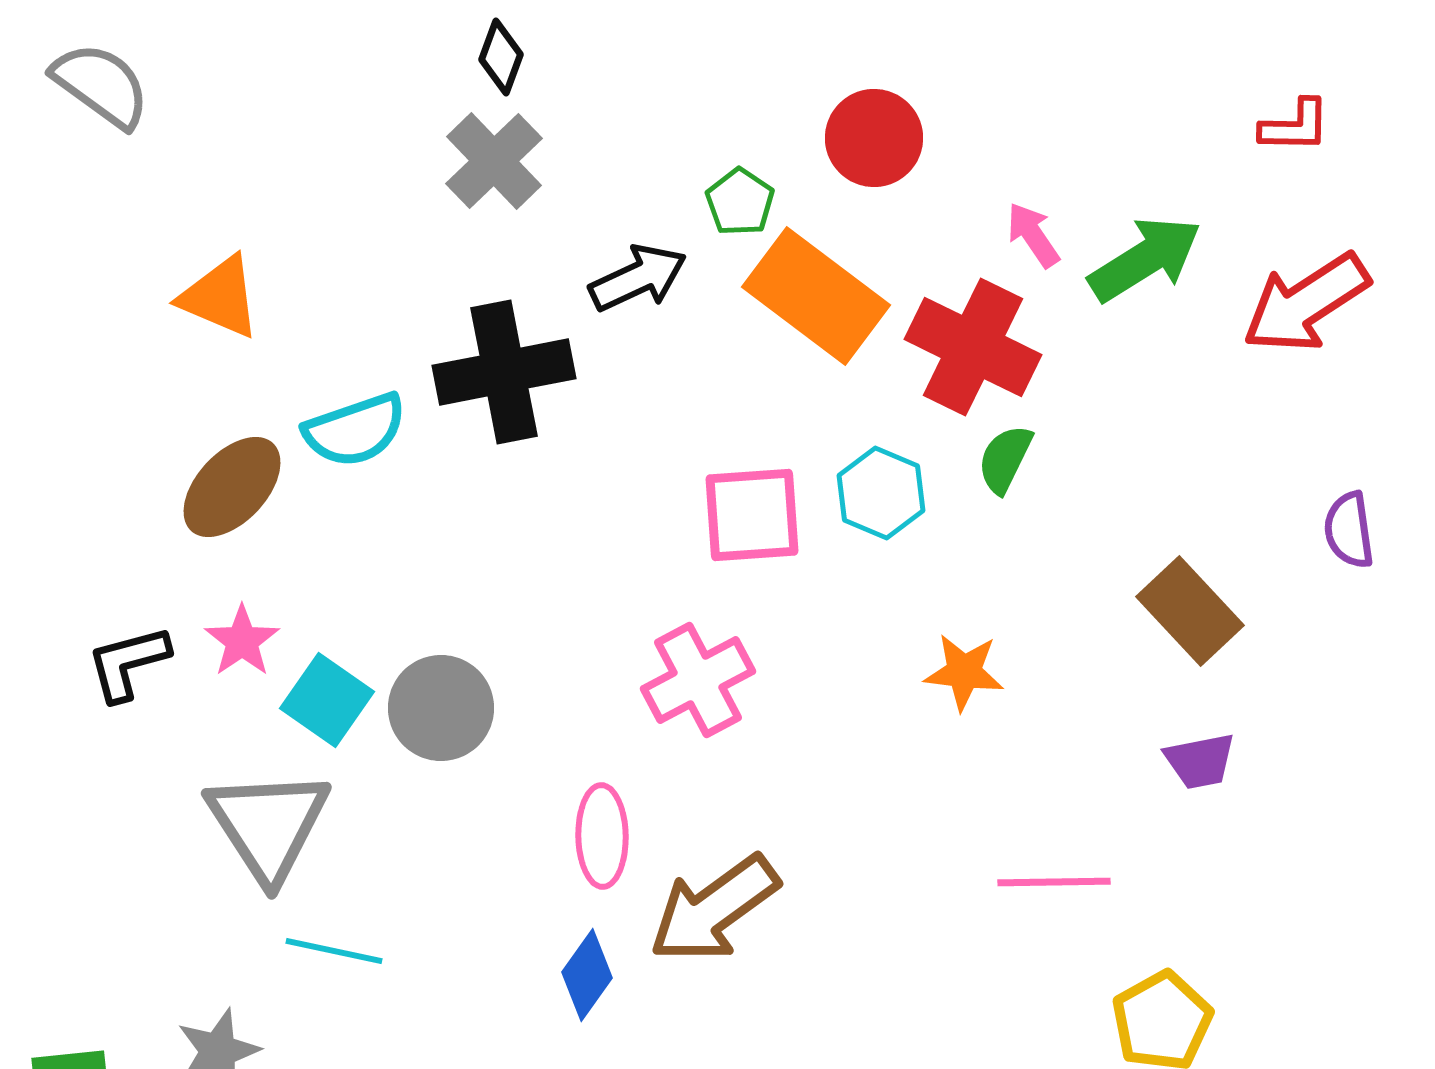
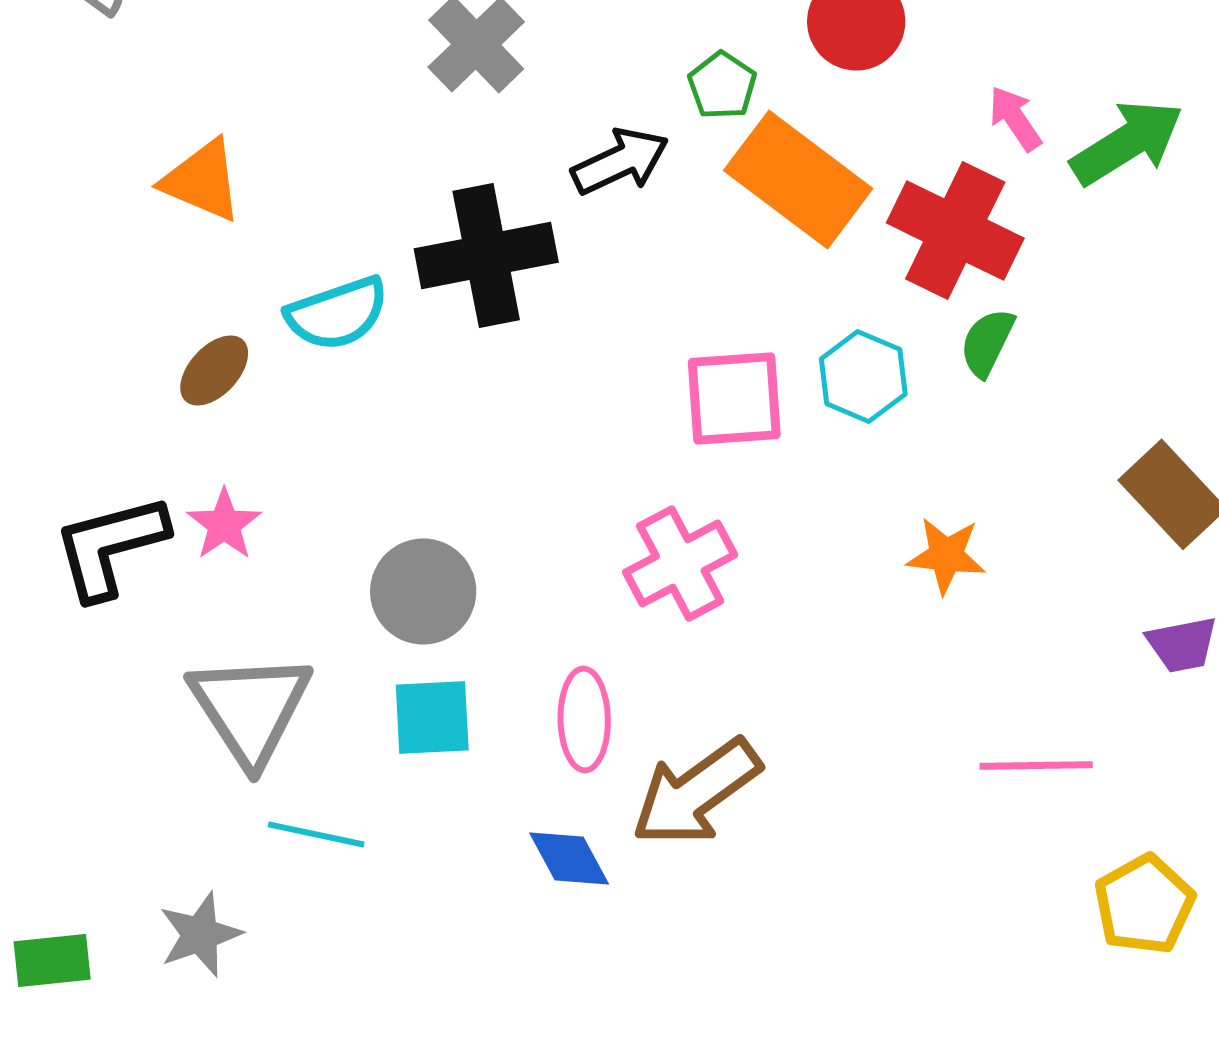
brown ellipse: (232, 487) -> (214, 370), size x0.7
black L-shape: (128, 663) -> (110, 546), size x1.4
cyan square: (327, 700) -> (432, 717), moved, turned -38
blue diamond: (587, 975) -> (569, 858), turned -64

